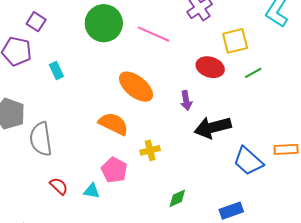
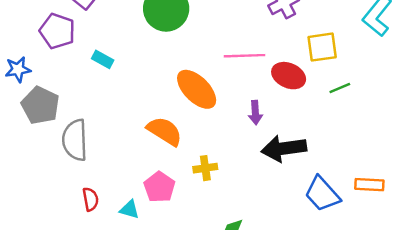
pink line: (154, 34) -> (245, 56), moved, turned -32
cyan rectangle: (56, 70) -> (103, 59), turned -42
red semicircle: (59, 186) -> (91, 199), turned 30

